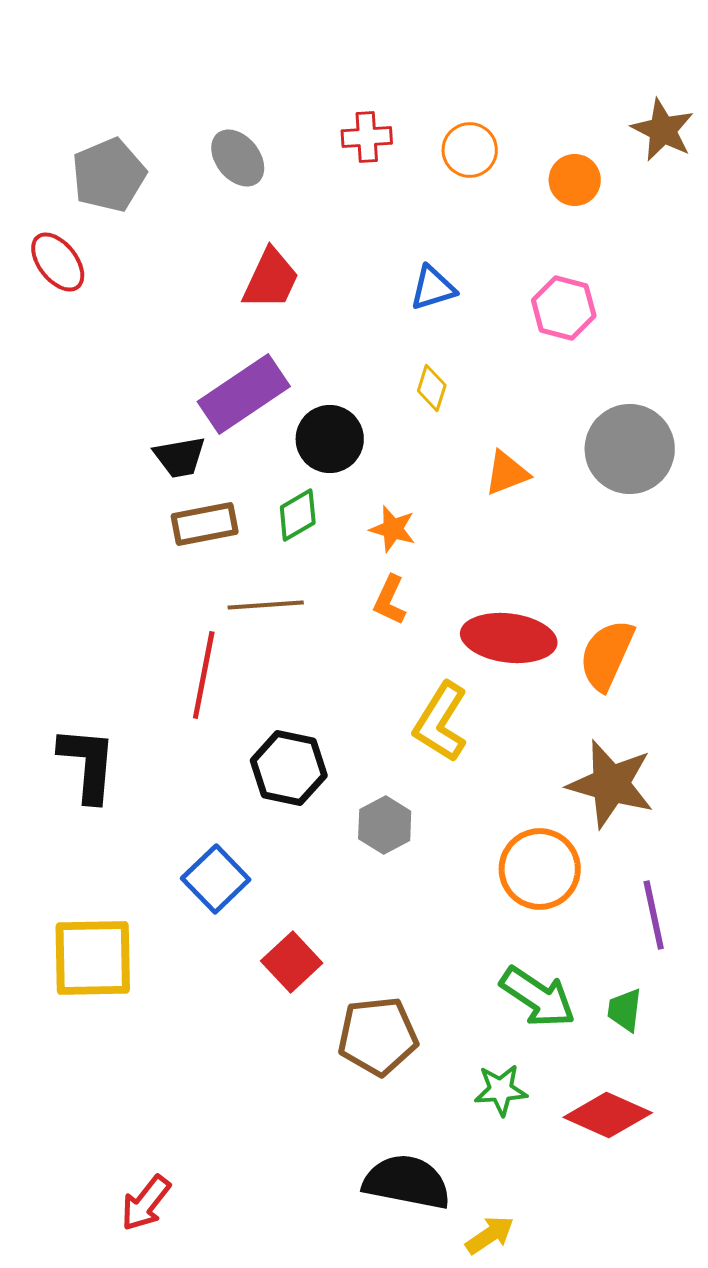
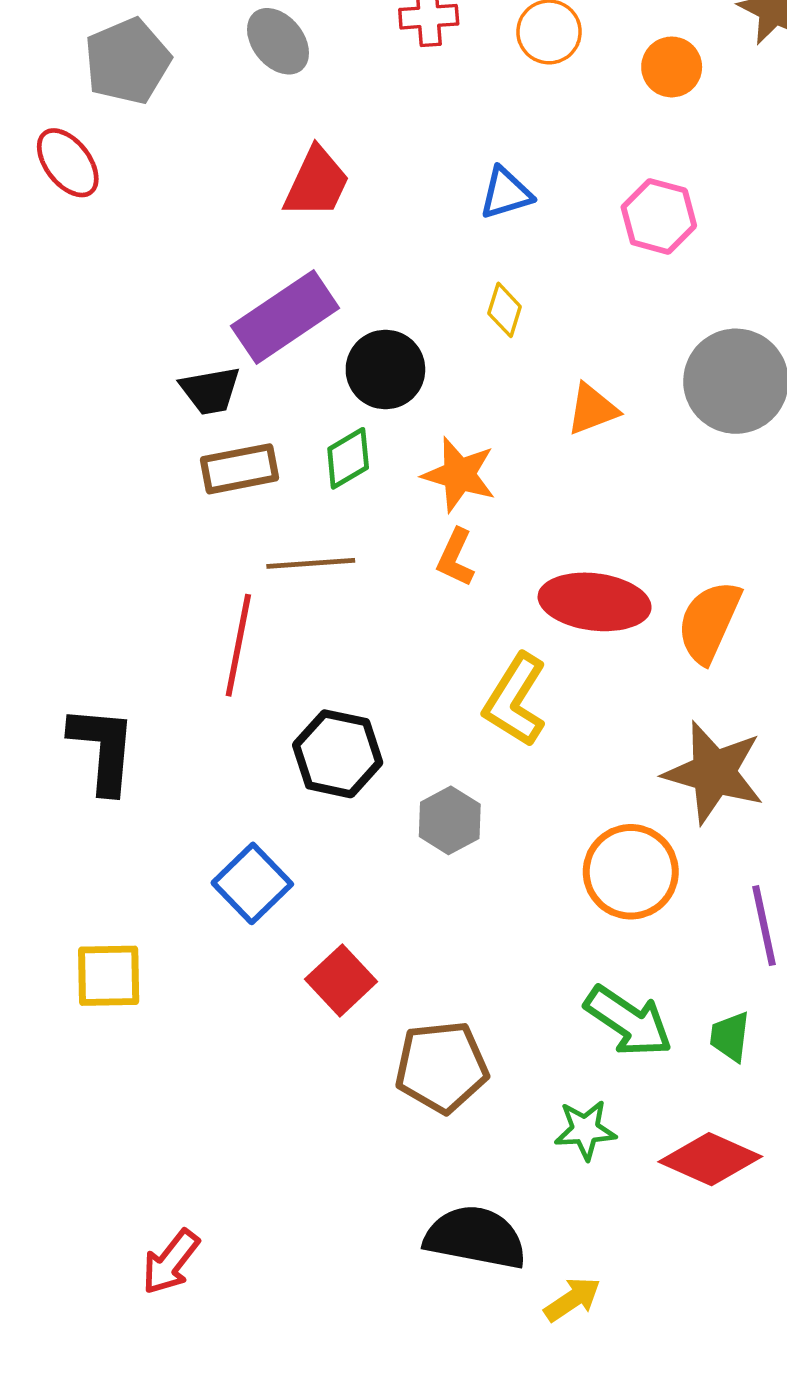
orange star: (393, 529) -> (459, 475), size x1.4
yellow square: (93, 958) -> (109, 976), size x0.7

